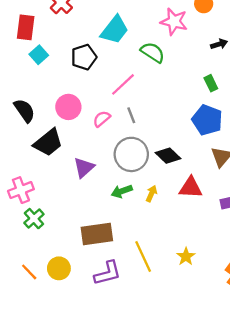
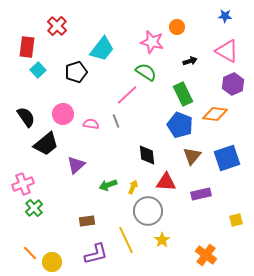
green semicircle: (153, 52) -> (146, 72), moved
green rectangle: (211, 83) -> (183, 94), size x1.6
pink line: (123, 84) -> (127, 95), moved
pink semicircle: (102, 119) -> (91, 124), turned 49
gray circle: (131, 154) -> (148, 211), moved
black diamond: (168, 156) -> (147, 155), turned 40
brown rectangle: (97, 234) -> (87, 221), size x0.6
yellow circle: (59, 268) -> (52, 262), moved

